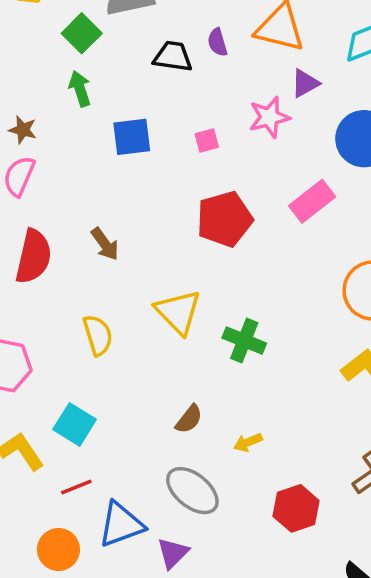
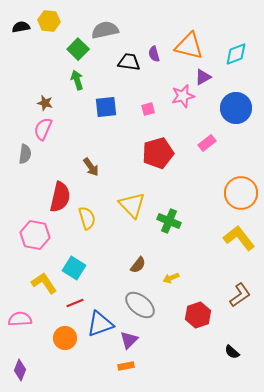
pink rectangle: (312, 201) -> (207, 143), size x0.7
red semicircle: (33, 257) -> (60, 197), moved

